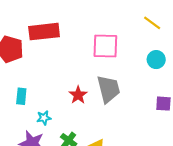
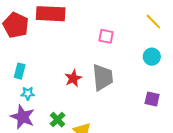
pink square: (105, 46) -> (106, 36), size x0.6
cyan star: (44, 118) -> (28, 93), moved

